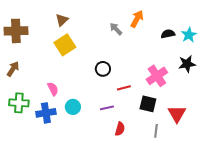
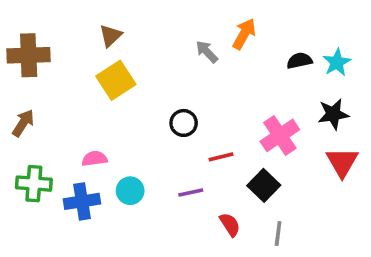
pink semicircle: (53, 89) -> (94, 159), turned -72
black square: (148, 104) -> (264, 185), turned 30
red triangle: (177, 114) -> (342, 162), moved
red semicircle: (120, 129) -> (230, 225), moved, turned -48

